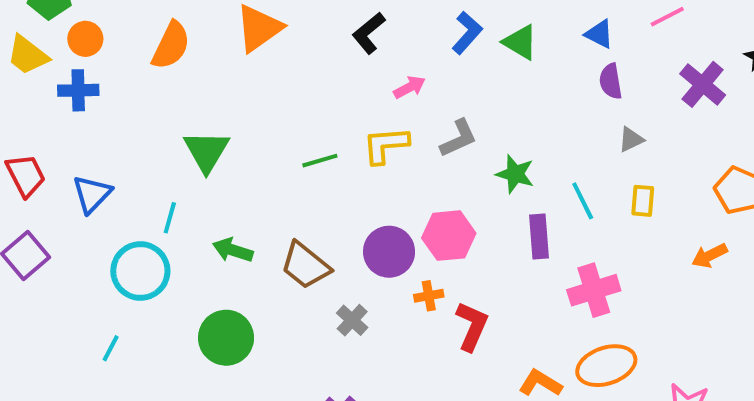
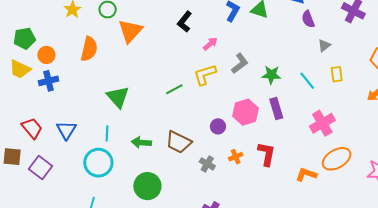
purple rectangle: (539, 237) -> (276, 109), moved
purple circle: (389, 252) -> (218, 126), size x0.6
orange cross: (429, 296) -> (236, 157), moved

